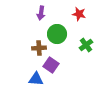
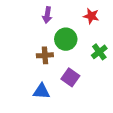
purple square: (51, 65) -> (70, 77), moved

